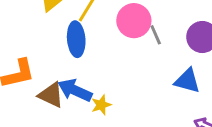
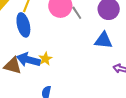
yellow star: (101, 105) -> (45, 59), moved

